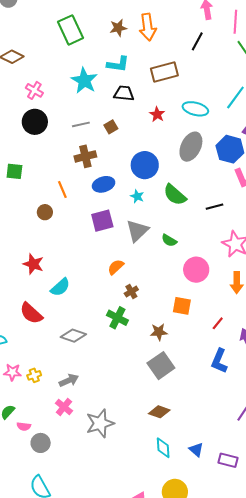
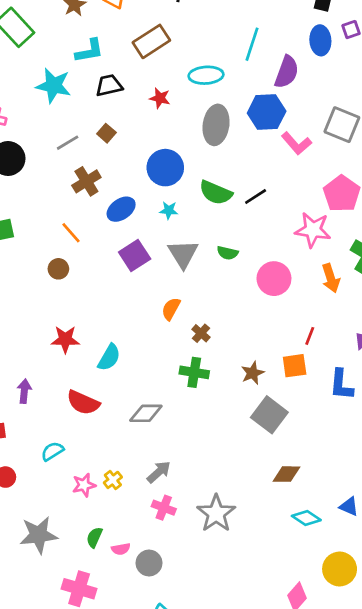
black line: (214, 207) -> (256, 197), moved
orange square: (182, 306) -> (295, 366), moved
red line: (218, 323) -> (310, 336), moved
cyan diamond: (163, 448) -> (306, 518), turned -35

